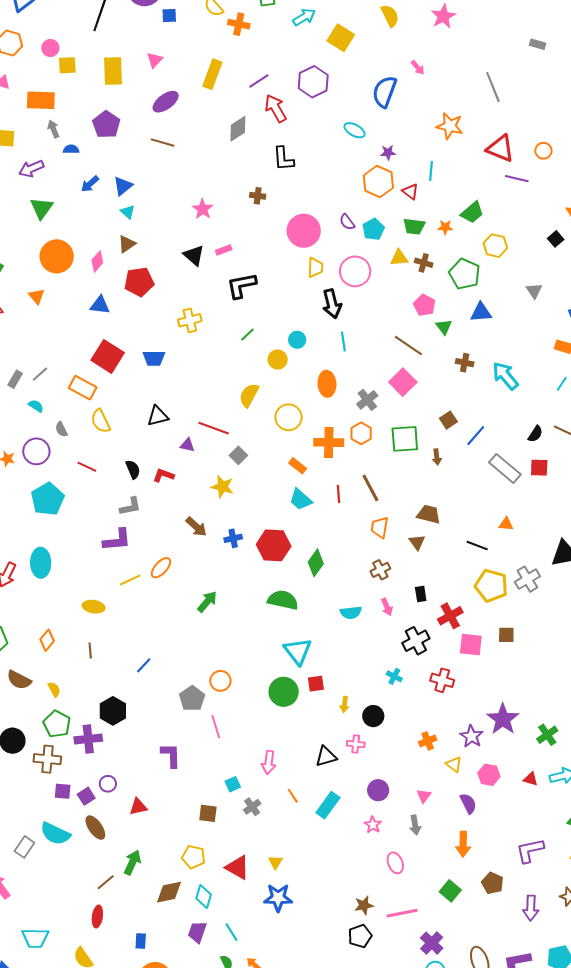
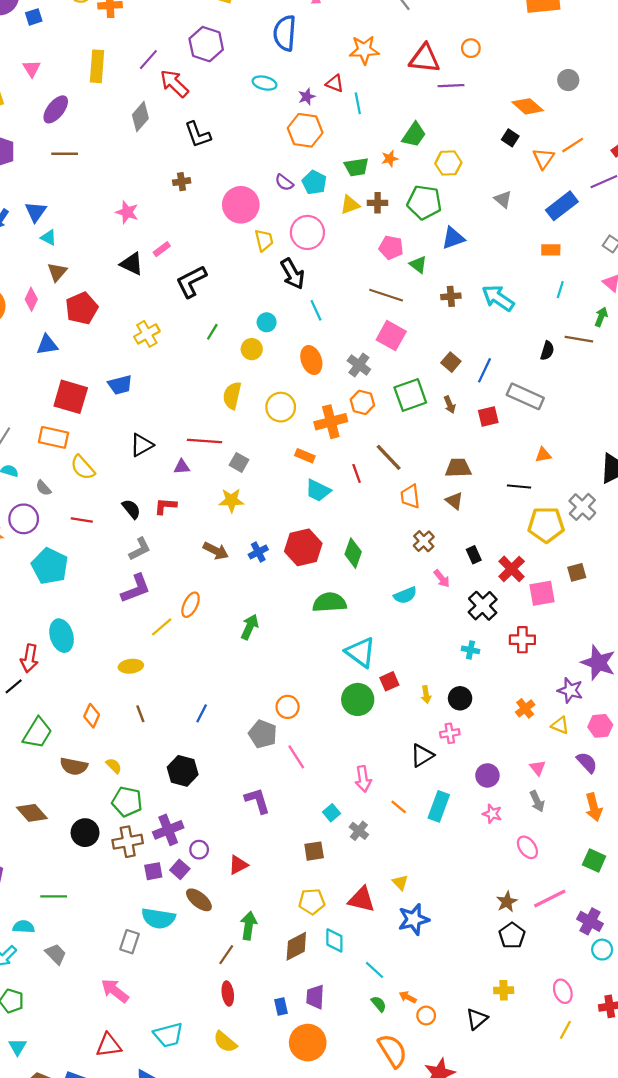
red triangle: (410, 192) -> (335, 83), moved
red square: (539, 468) -> (488, 417), moved
purple cross: (88, 739) -> (168, 830), moved
purple trapezoid: (197, 932) -> (315, 997), moved

